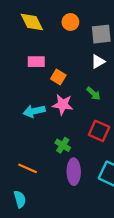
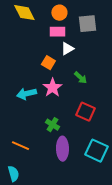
pink rectangle: (36, 62) -> (57, 32), moved
white triangle: (98, 62) -> (67, 49), moved
pink star: (63, 105) -> (52, 88), turned 30

